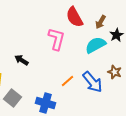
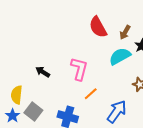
pink L-shape: (56, 39) -> (79, 69), moved
blue arrow: (92, 82) -> (117, 112), moved, turned -105

